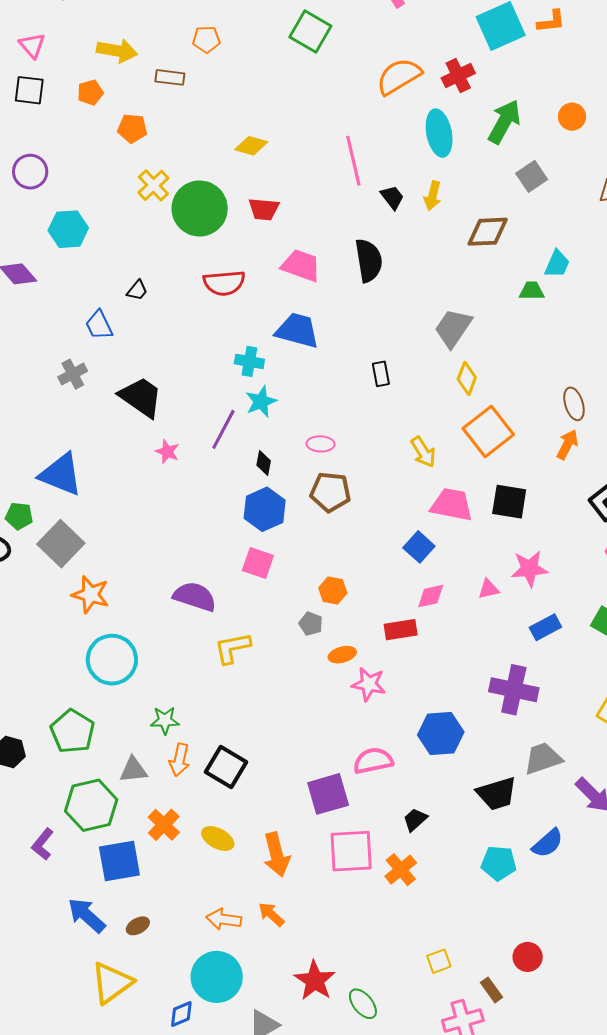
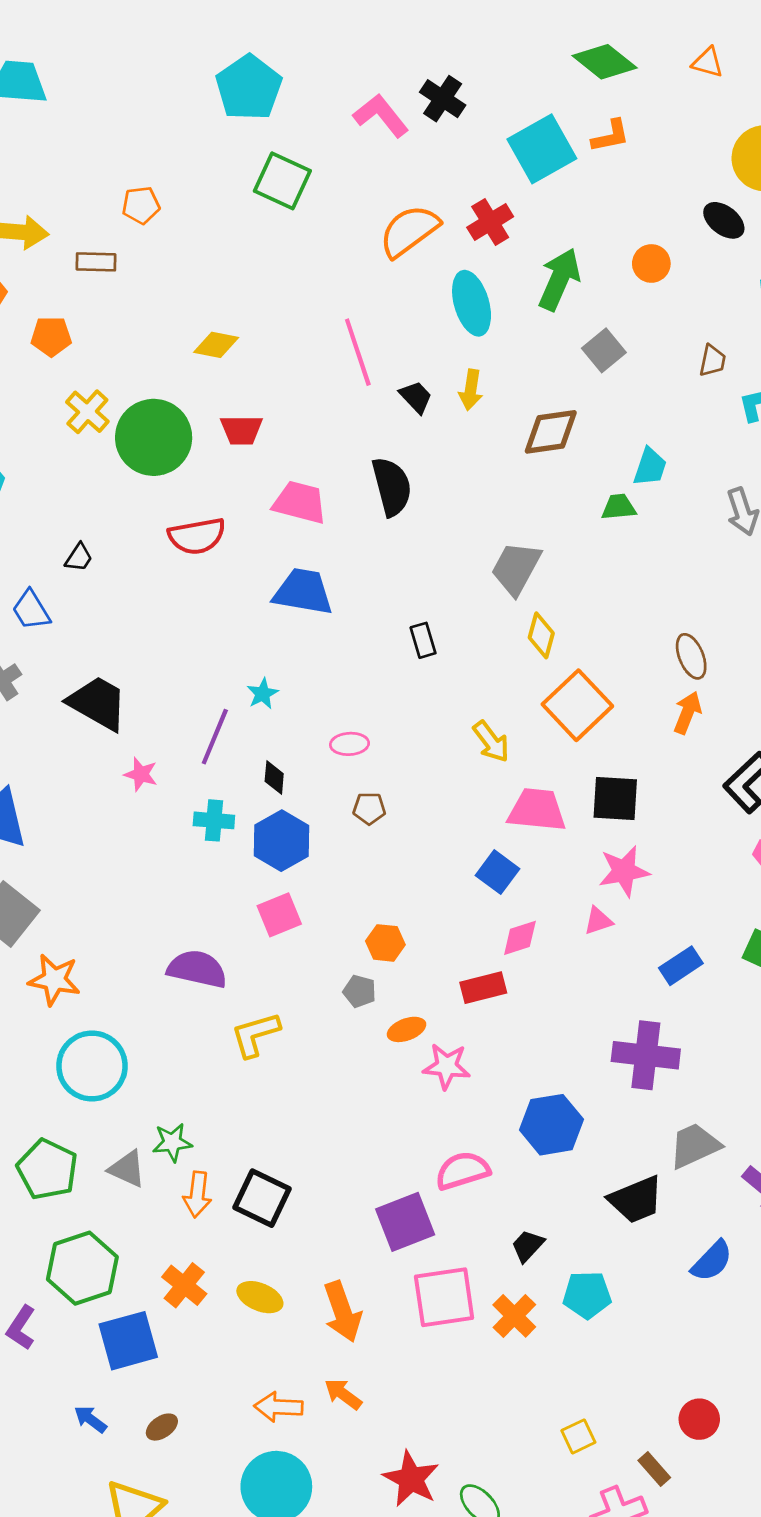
cyan cross: (249, 361) -> (214, 820), moved
cyan star: (261, 402) -> (263, 694), size x0.7
brown pentagon: (330, 492) -> (369, 808), size x0.6
pink square: (258, 563) -> (279, 915), turned -36
pink star: (529, 569) -> (624, 871), moved
gray triangle: (133, 770) -> (127, 1169), moved, turned 36
cyan pentagon: (499, 863) -> (587, 1295), moved
blue arrow: (87, 915) -> (90, 1419), size x0.6

